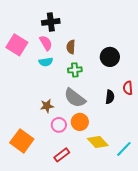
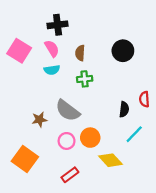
black circle: (110, 57) -> (123, 51), moved
gray semicircle: (75, 98) -> (68, 111), moved
brown star: (47, 106) -> (39, 120), moved
cyan line: (124, 149) -> (134, 134), moved

